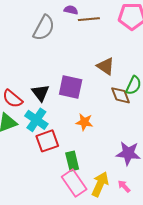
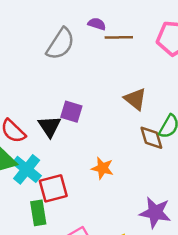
purple square: (71, 87) -> (71, 112), moved, size x0.7
cyan cross: (36, 120) -> (27, 169), moved
green rectangle: (72, 161) -> (38, 213), moved

